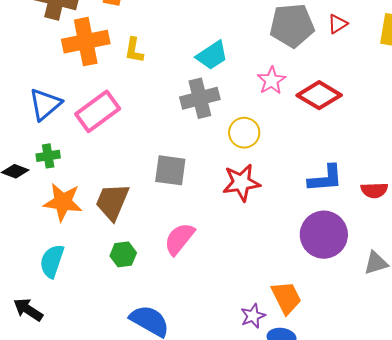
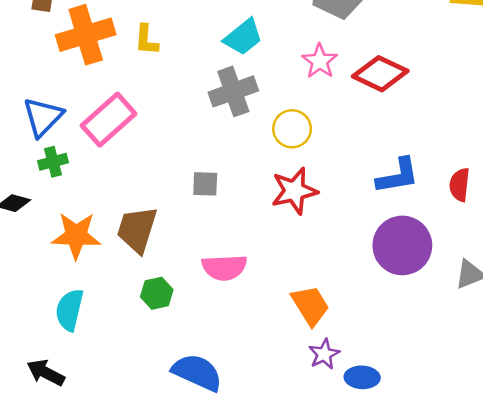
green cross: (48, 156) -> (53, 162), moved
gray square: (170, 170) -> (205, 184), size x0.7
red semicircle: (374, 190) -> (460, 185), turned 104
pink semicircle: (179, 239) -> (224, 267), turned -126
orange trapezoid: (286, 298) -> (310, 305), moved

